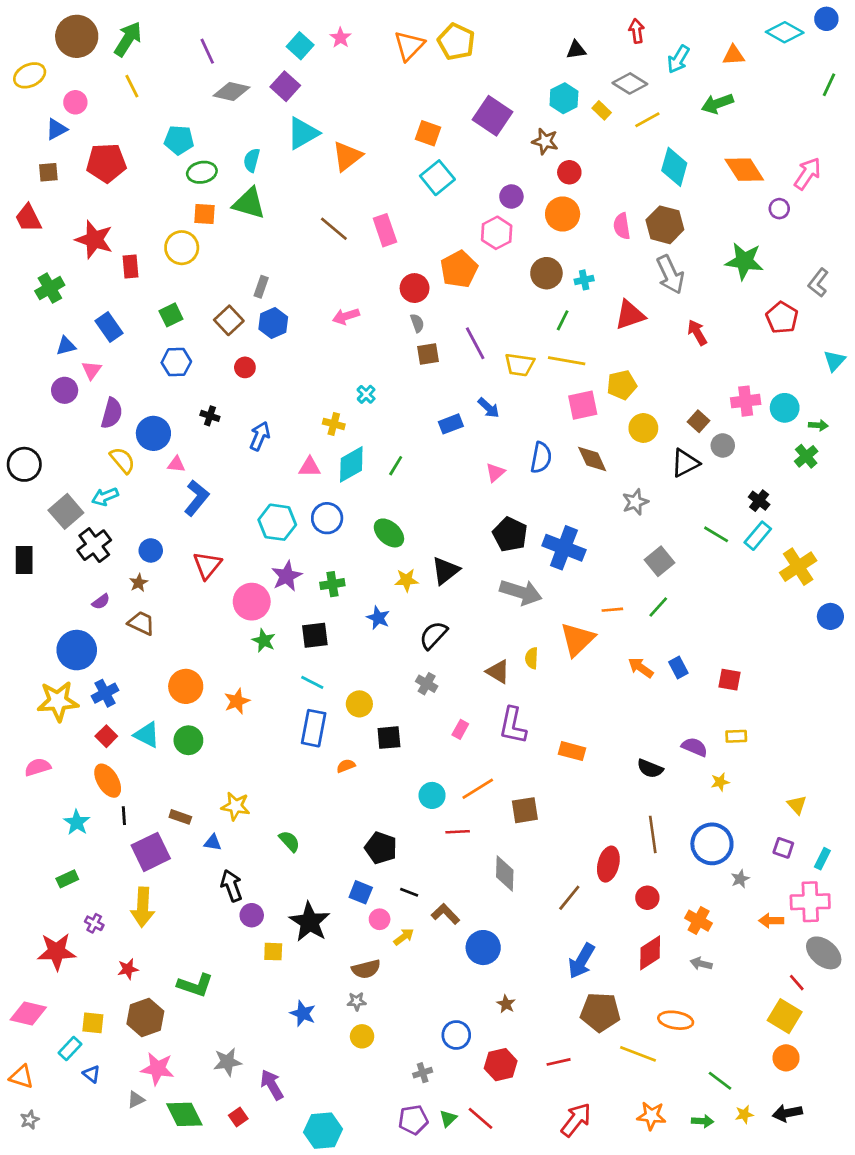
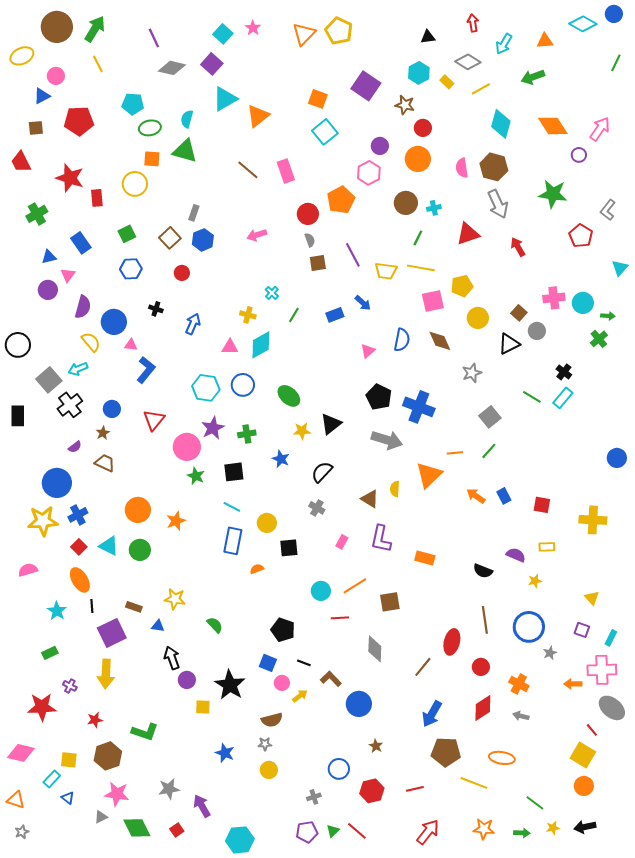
green line: (396, 466) -> (294, 315), moved
yellow cross: (798, 567) -> (593, 520), moved, turned 36

